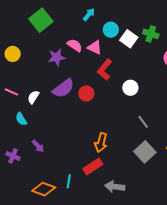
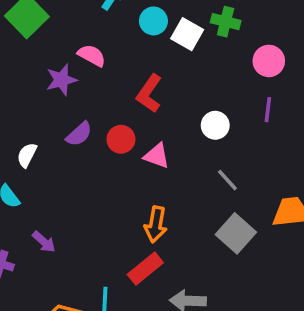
pink triangle: (95, 47) -> (157, 156), moved
purple semicircle: (63, 88) -> (79, 134), size x0.7
white circle: (130, 88) -> (215, 125), moved

